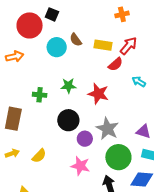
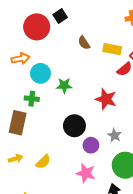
black square: (52, 14) -> (60, 16), turned 32
cyan circle: (57, 47) -> (40, 73), moved
green star: (68, 86) -> (64, 85), moved
green cross: (40, 95) -> (32, 99), moved
gray star: (107, 129) -> (115, 135), size x0.6

